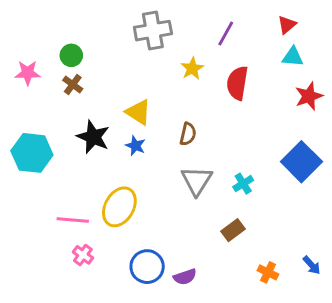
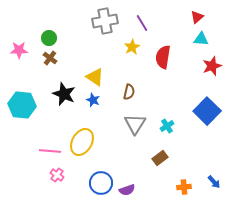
purple line: (226, 33) -> (142, 23), moved, turned -60
orange cross: (268, 272) -> (184, 187), turned -32

